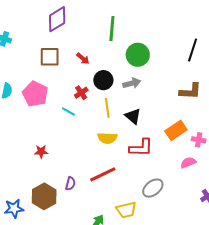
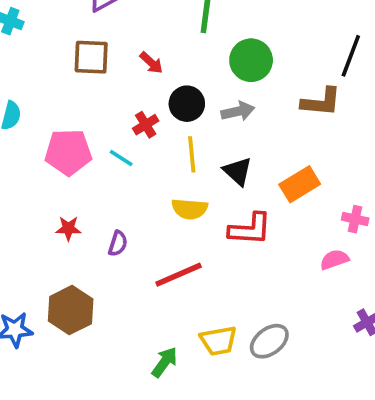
brown L-shape: (190, 91) -> (321, 102), moved
pink pentagon: (35, 94) -> (68, 152), moved, turned -30
orange rectangle: (176, 130) -> (300, 184), moved
purple semicircle: (70, 184) -> (118, 243), moved
gray ellipse: (153, 188) -> (269, 341), moved

